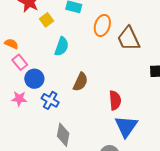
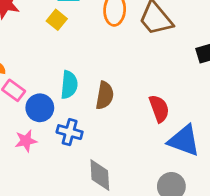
yellow square: (47, 20) -> (57, 20), moved
cyan semicircle: (62, 46) -> (69, 85), moved
blue triangle: (126, 126) -> (184, 141), turned -30

